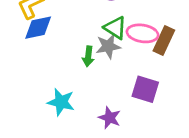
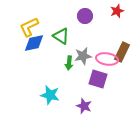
green triangle: (115, 28) -> (61, 36), moved
pink ellipse: (142, 33) -> (107, 59), moved
purple square: (145, 89) -> (98, 79), moved

